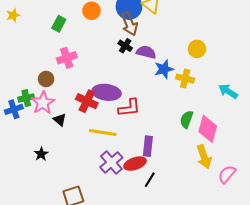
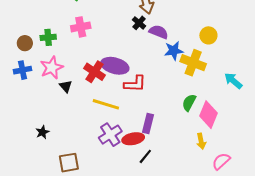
brown circle: (46, 79) -> (25, 43), moved
yellow cross: (185, 79) -> (193, 63), size x1.4
green cross: (26, 98) -> (48, 37), moved
black star: (41, 154) -> (42, 132), moved
yellow arrow: (204, 157) -> (201, 141), size x0.7

